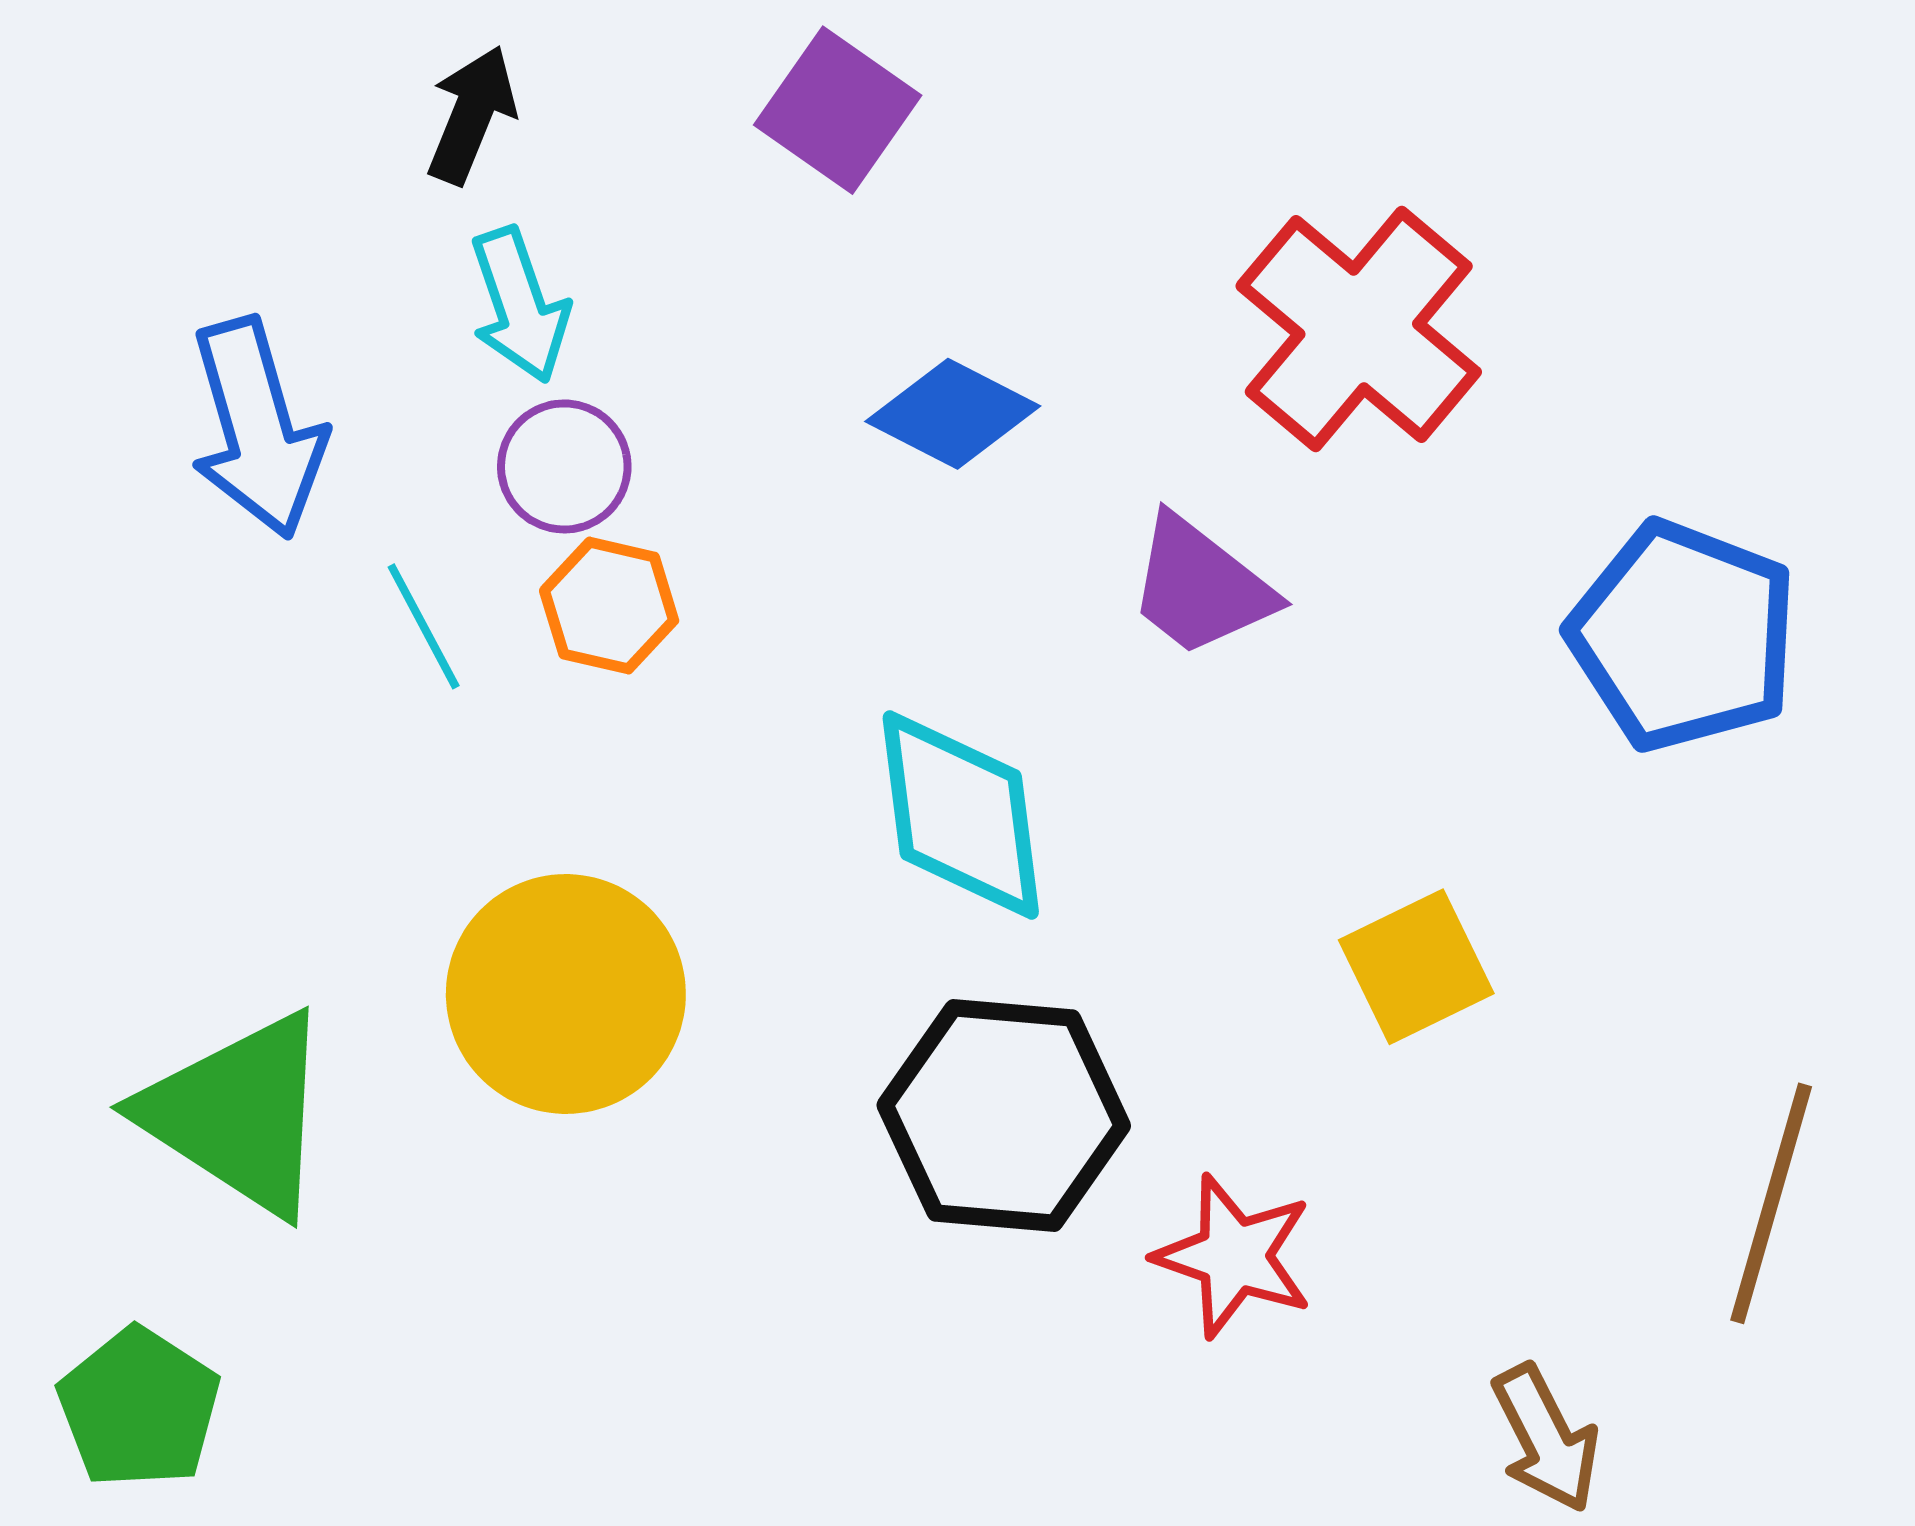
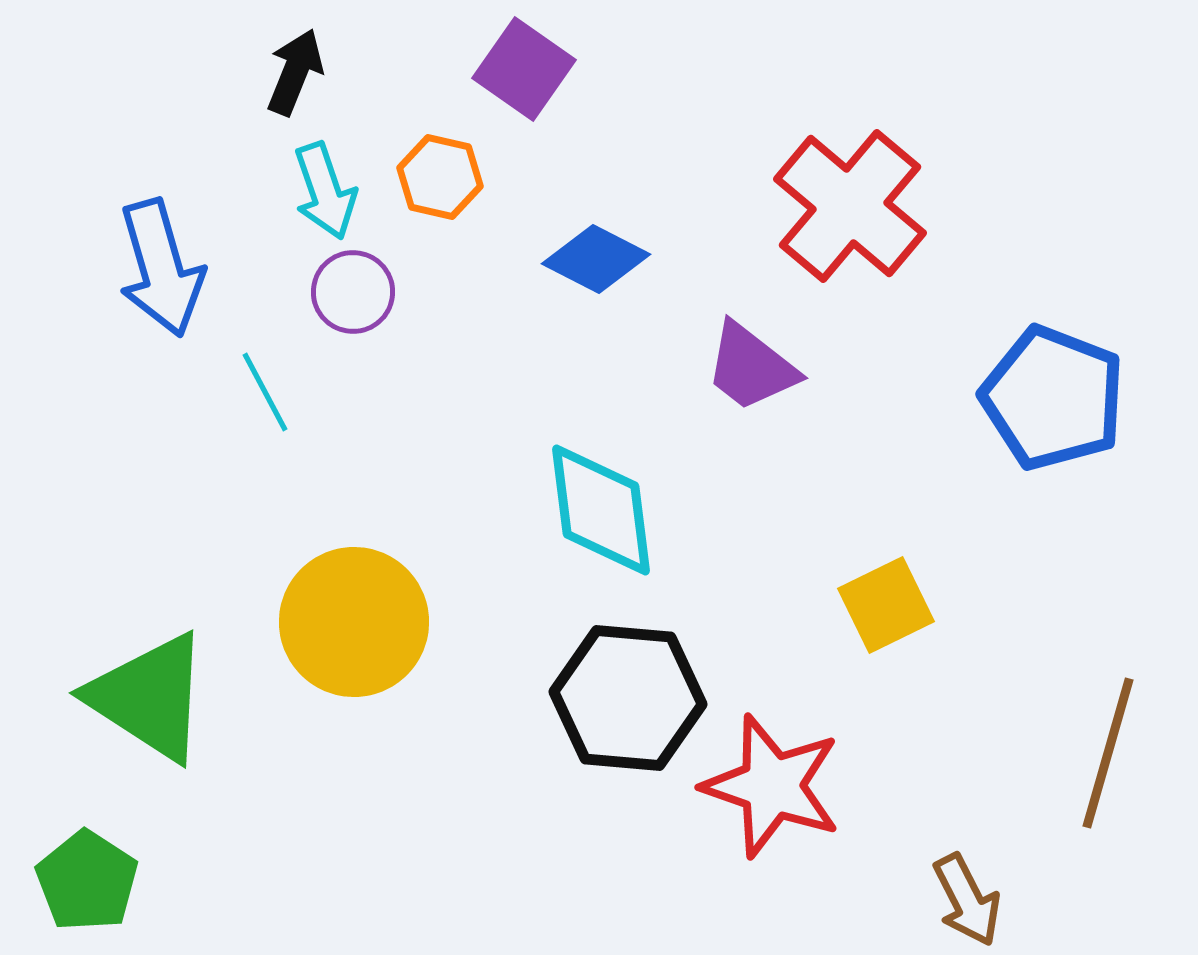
orange hexagon: (609, 606) -> (440, 177), moved
red star: (1234, 1256) -> (772, 786), size x1.4

